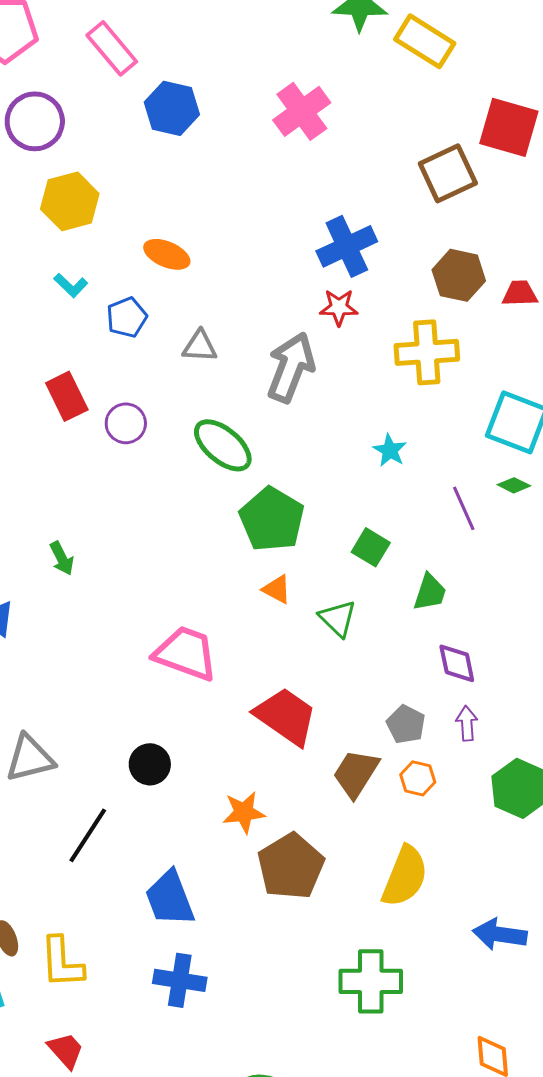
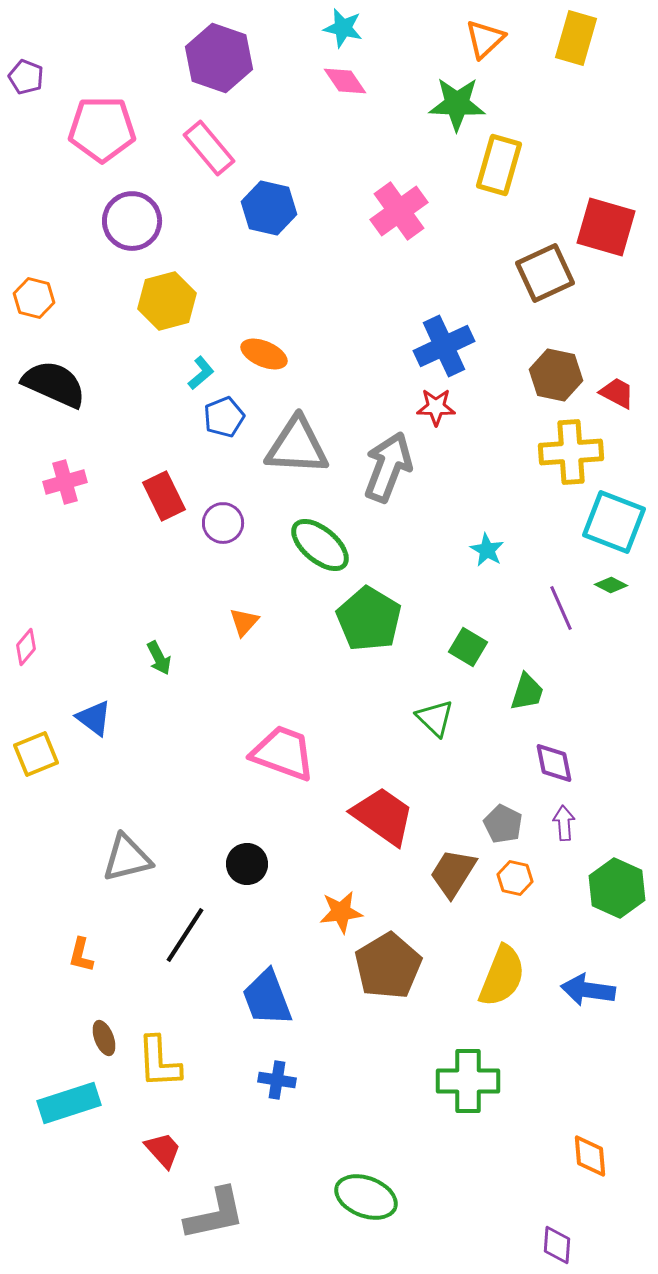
yellow rectangle: (425, 41) -> (499, 165), moved, turned 74
cyan L-shape: (71, 285) -> (201, 373), moved, turned -84
red trapezoid: (520, 293) -> (617, 393), turned 30
gray triangle: (200, 346) -> (297, 446), size x1.8
yellow cross: (427, 352) -> (571, 452), moved
orange triangle: (277, 589) -> (244, 622), moved, turned 44
blue arrow: (500, 934) -> (588, 990), moved
blue cross: (180, 980) -> (277, 1080), size x0.7

